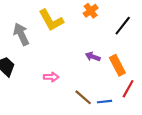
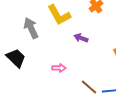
purple arrow: (93, 57) -> (81, 38), moved

